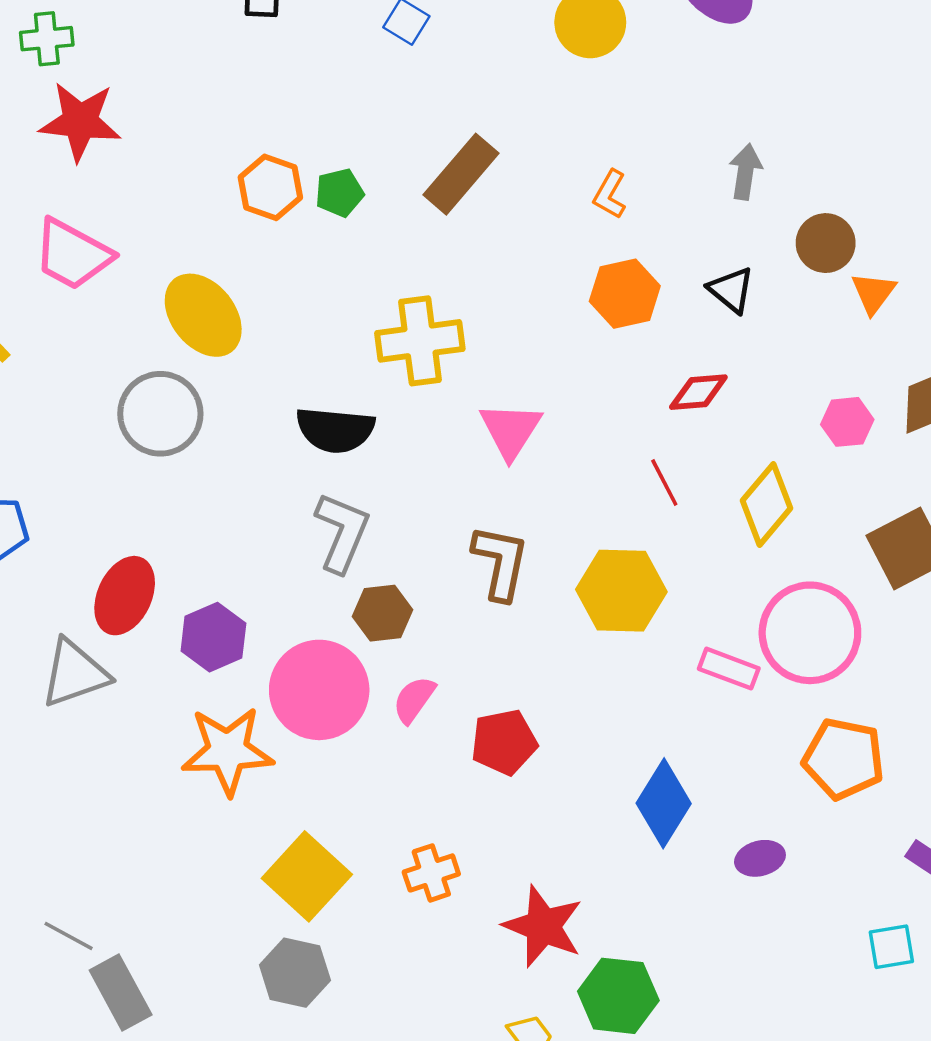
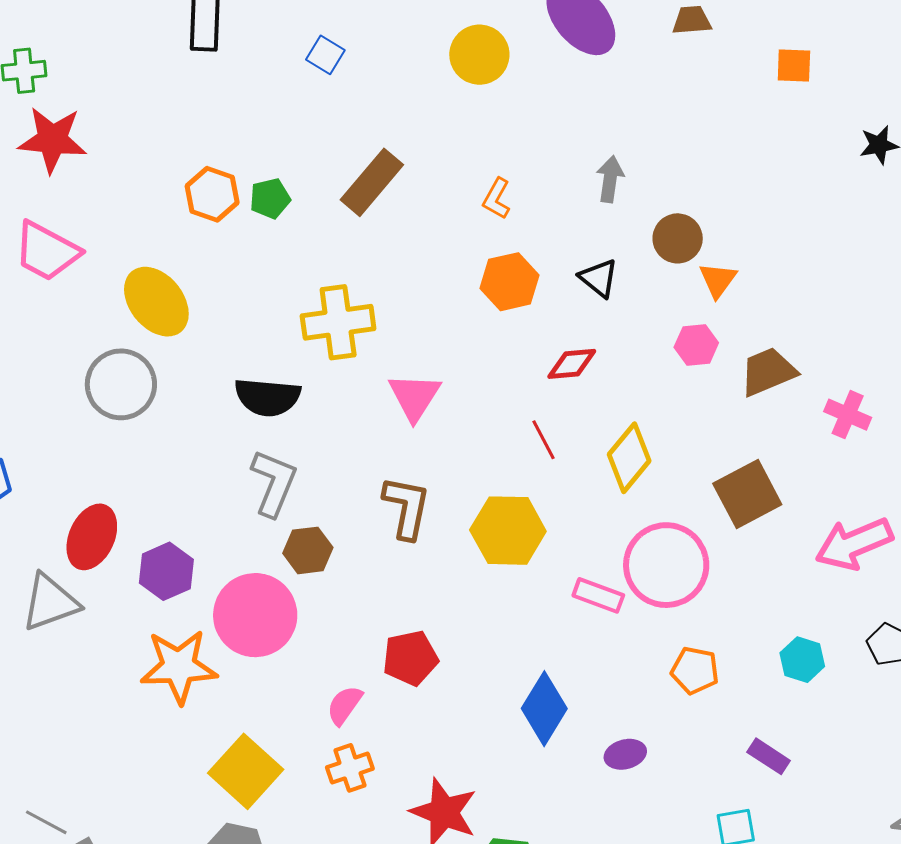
pink hexagon: (847, 422) -> (696, 345), moved
pink semicircle: (414, 700) -> (344, 705), moved
orange pentagon: (844, 759) -> (695, 670), size x0.7

